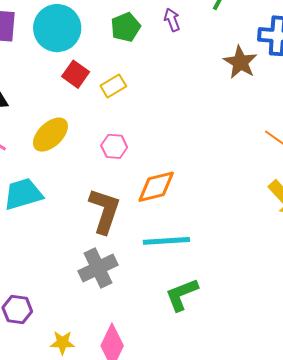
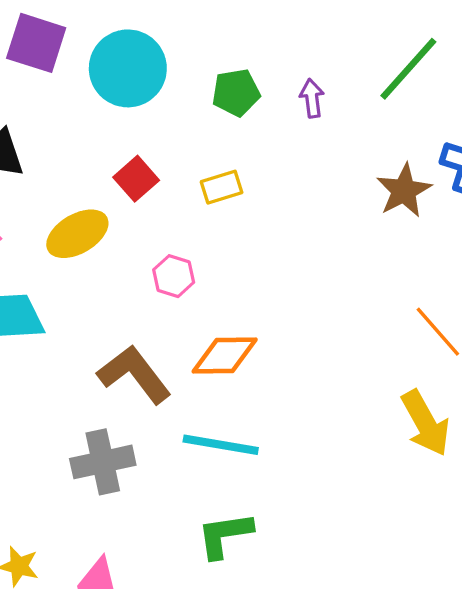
red square: (76, 74) -> (136, 179), moved
yellow rectangle: (113, 86) -> (222, 187), moved
brown L-shape: (105, 211) -> (134, 374), turned -69

